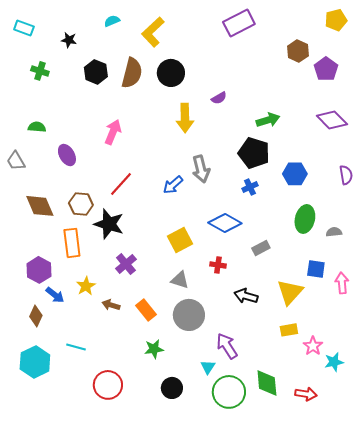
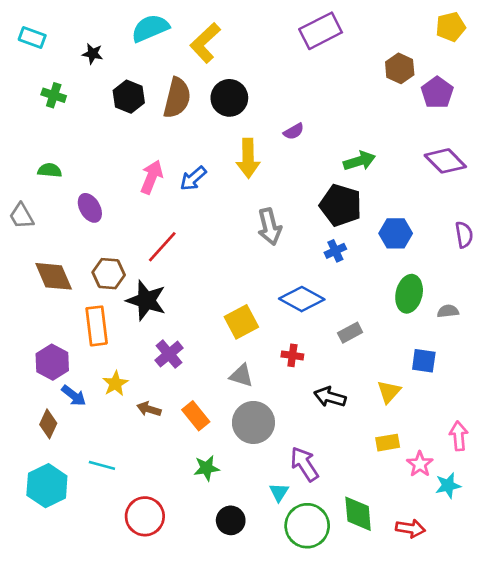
cyan semicircle: (112, 21) -> (150, 28), size x1.8
blue arrow: (173, 185) -> (193, 178), moved
pink arrow: (342, 283) -> (459, 436), moved
yellow triangle: (290, 292) -> (389, 392), size x0.7

